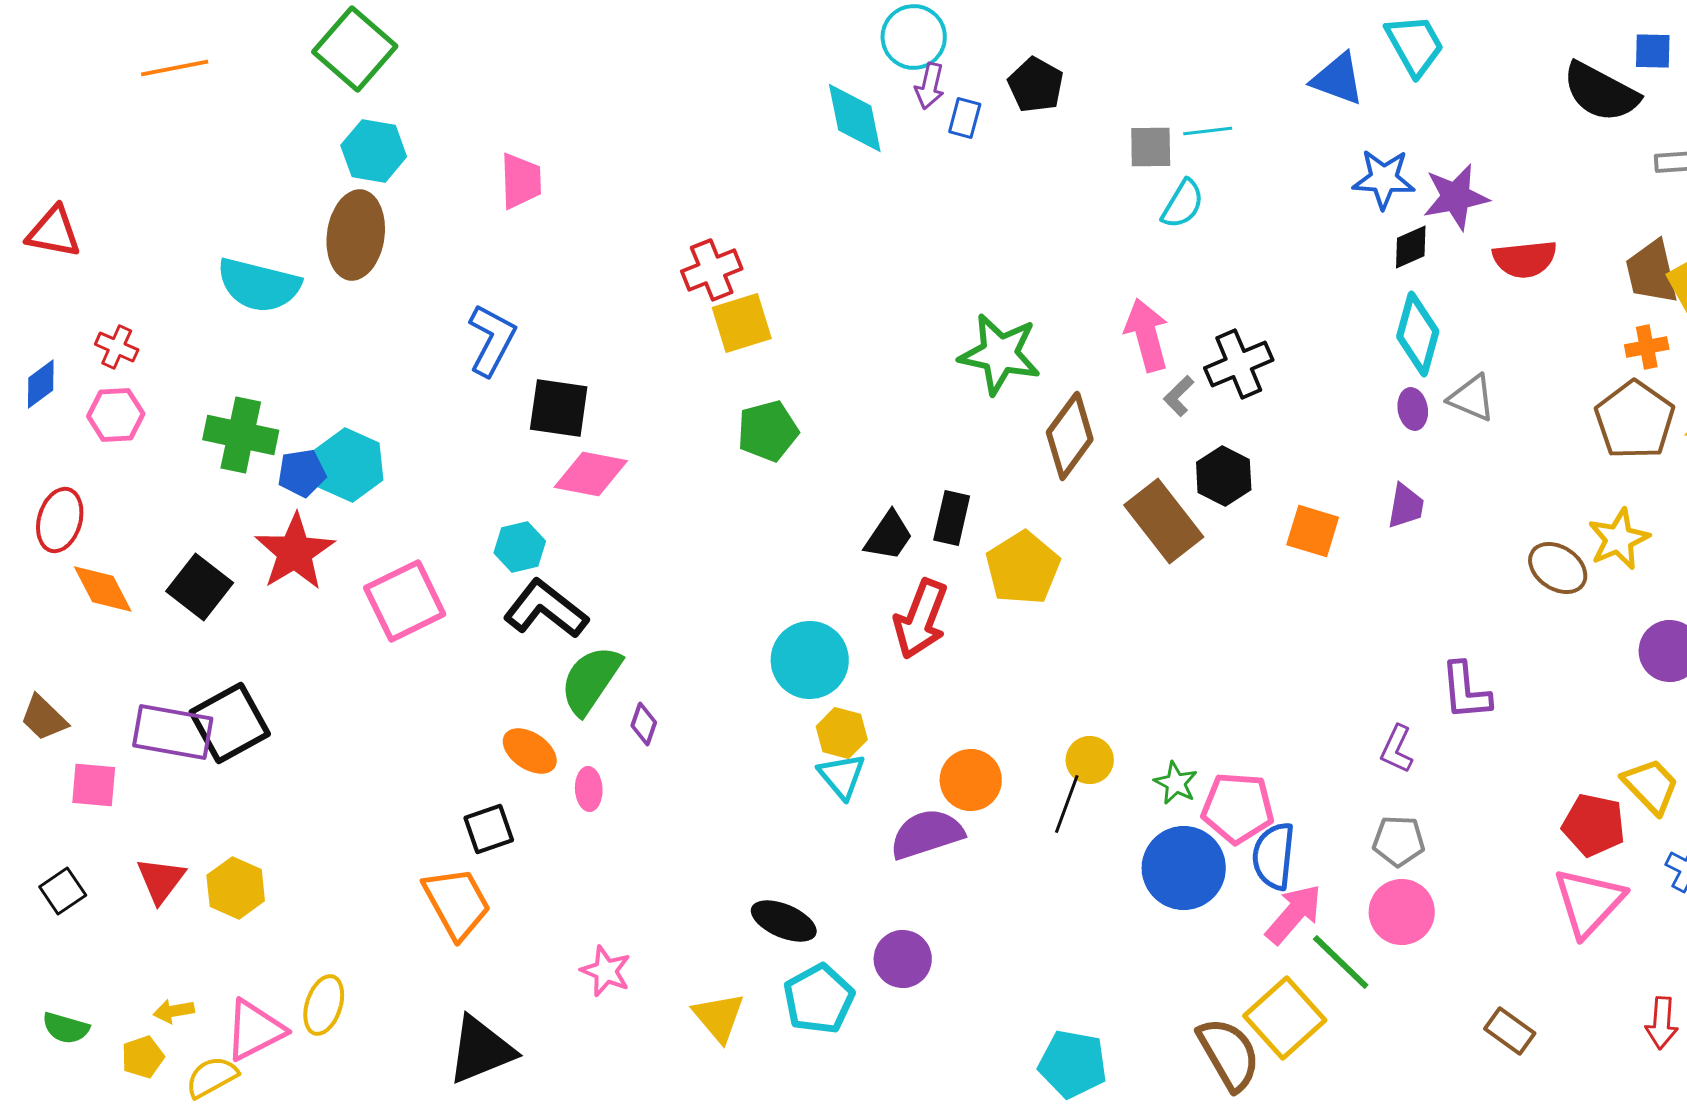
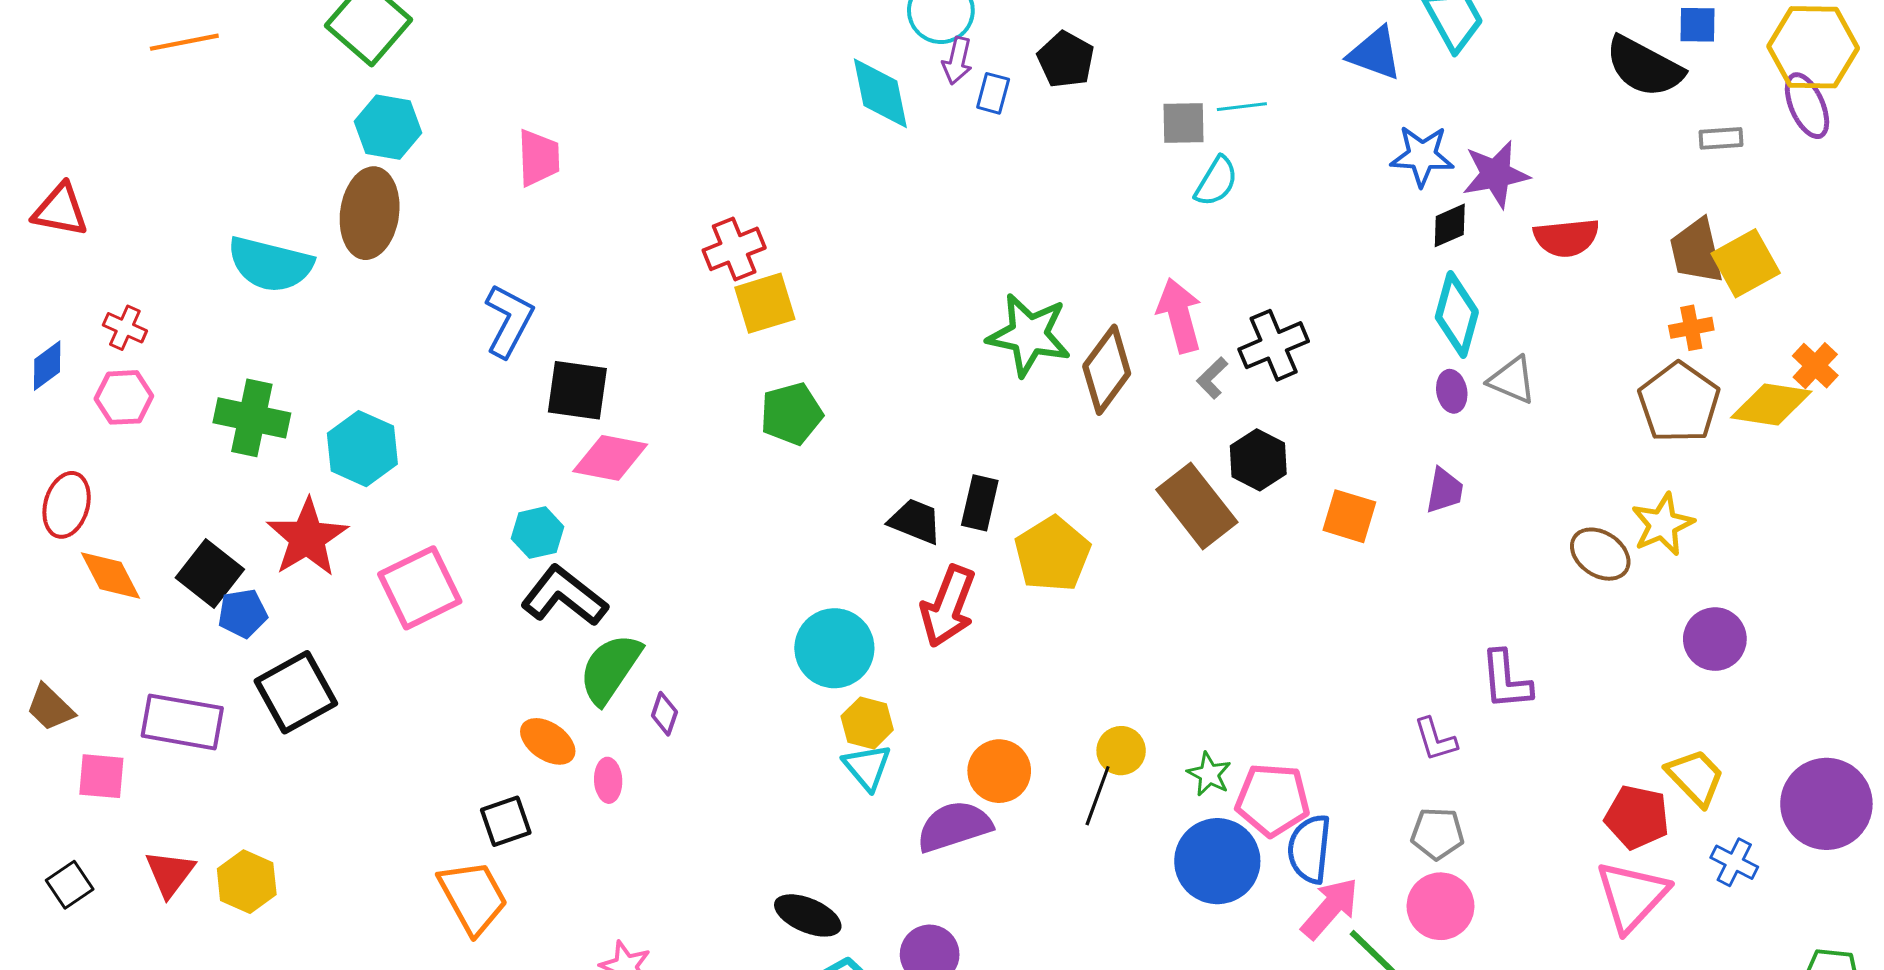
brown diamond: (1070, 436) -> (1107, 370), moved
blue pentagon: (302, 473) -> (243, 613), moved
black trapezoid: (889, 536) -> (915, 521), turned -102
black square: (230, 723) -> (296, 692), moved
purple L-shape: (1397, 749) -> (1435, 739), turned -42

